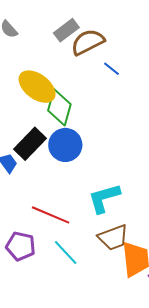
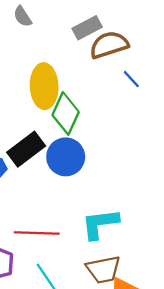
yellow ellipse: (37, 87) -> (44, 86), turned 42
red line: (51, 215) -> (37, 233), turned -30

